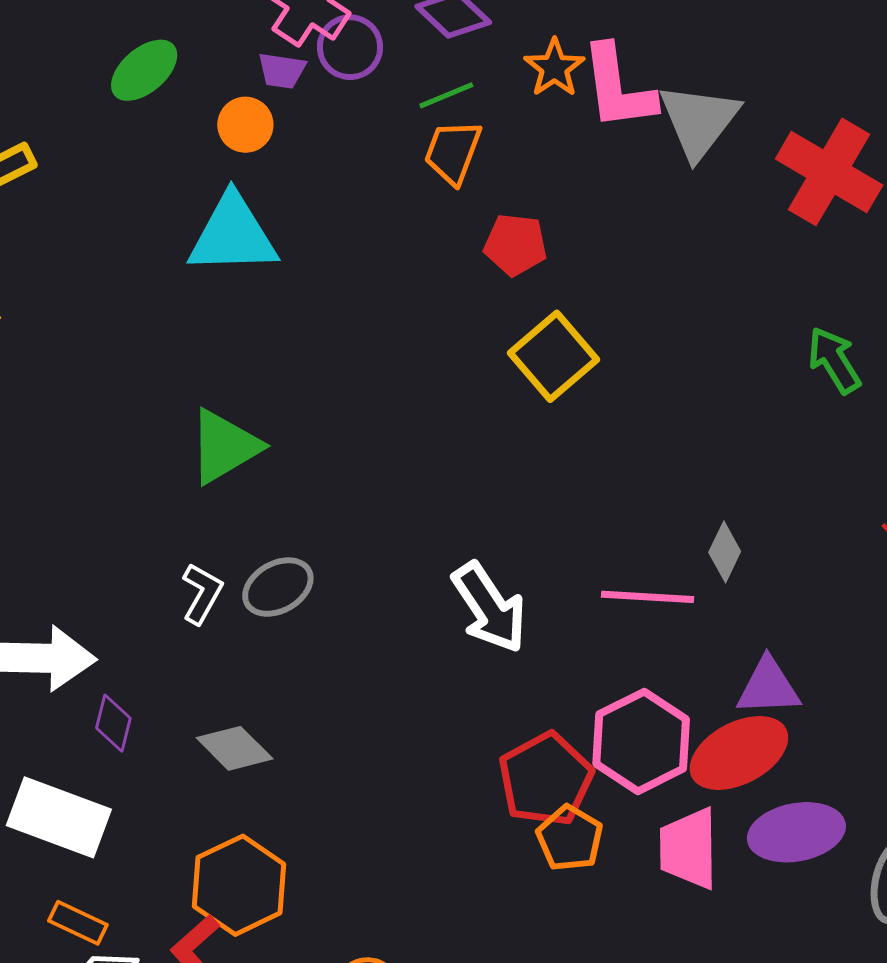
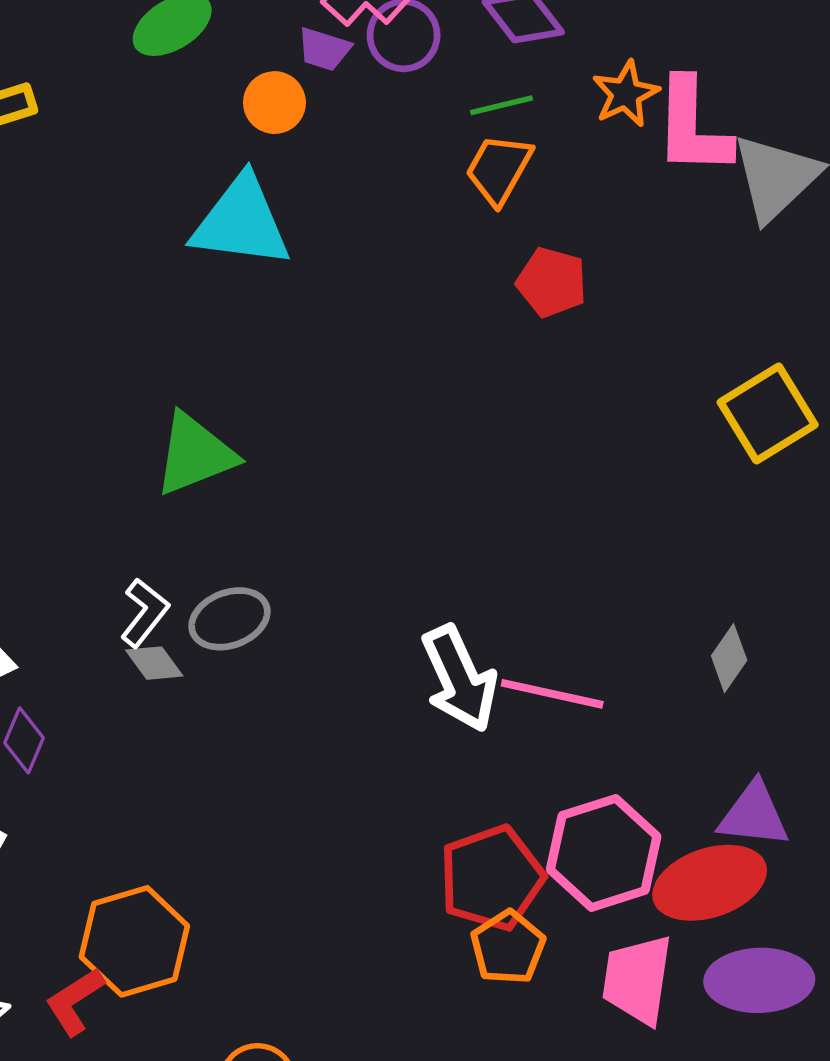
yellow square: (553, 356) -> (768, 413), moved
pink line: (648, 597) -> (552, 694), moved
gray diamond: (235, 748) -> (154, 663), moved, size x0.7

